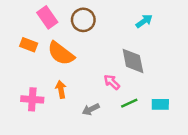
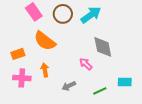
cyan arrow: (144, 21) -> (91, 15), moved, size x1.5
orange rectangle: (29, 45) -> (18, 54), moved, turned -40
green line: (129, 103) -> (100, 91), moved

